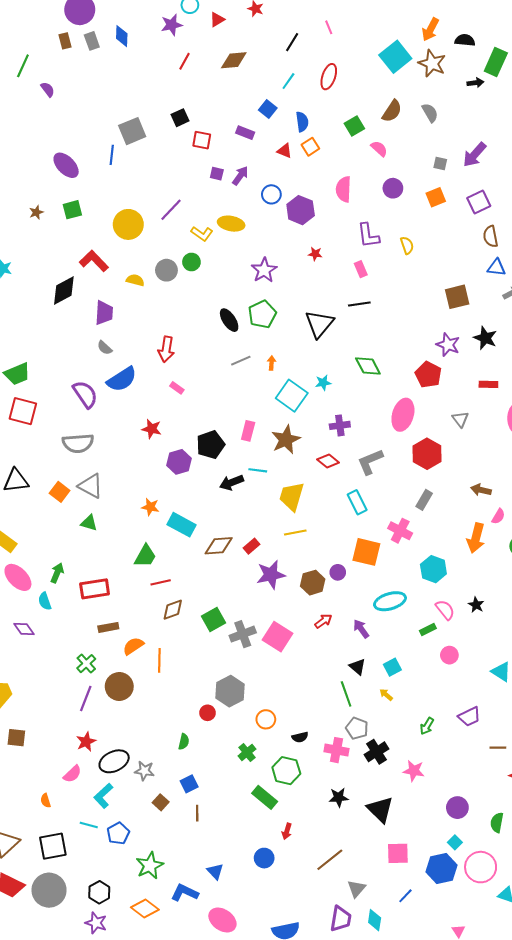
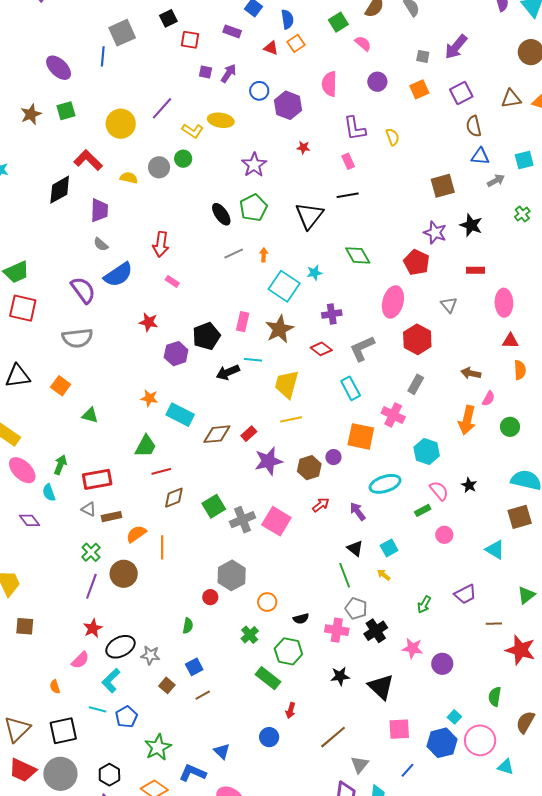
brown star: (36, 212) -> (31, 114), size x1.5
gray triangle: (91, 486) -> (89, 509), moved, size x0.6
purple circle: (457, 808) -> (442, 664), moved
brown line: (197, 813) -> (203, 695), turned 63

